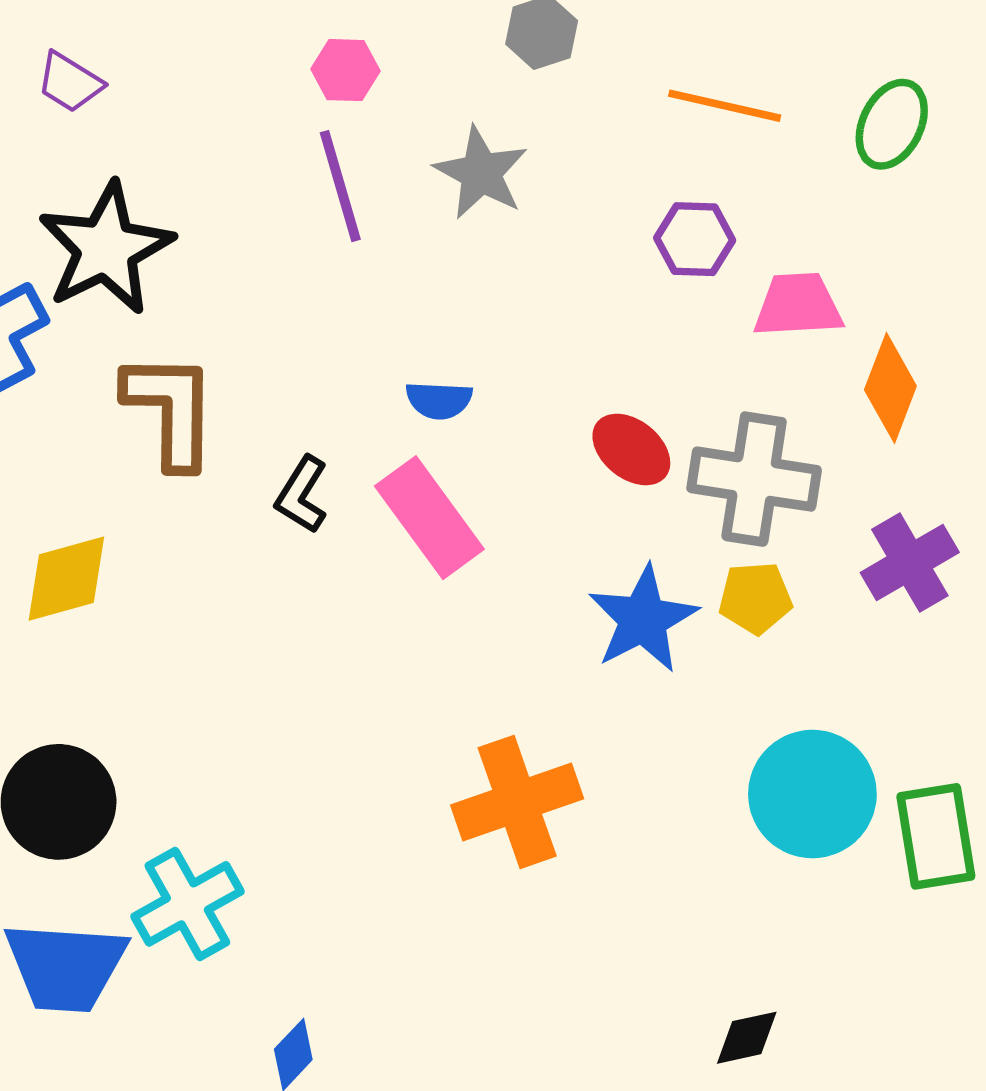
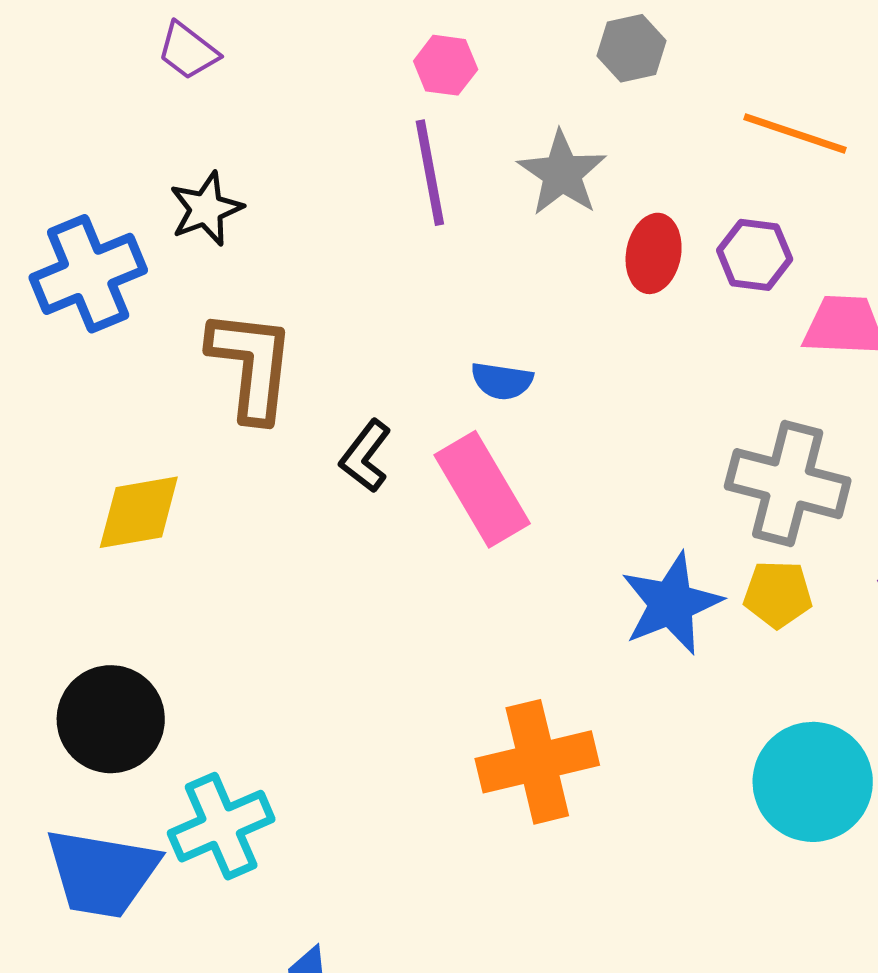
black star: (106, 249) -> (206, 209), size x0.6
red ellipse: (631, 449) -> (654, 253), moved, turned 56

